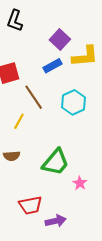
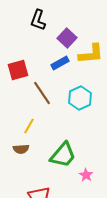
black L-shape: (15, 21) -> (38, 20), moved
yellow line: (19, 121) -> (29, 126), moved

